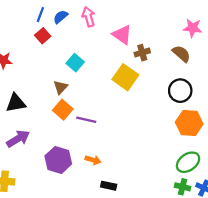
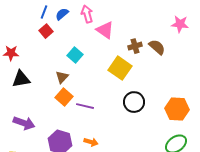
pink triangle: (122, 35) -> (105, 30), moved
brown semicircle: (181, 54) -> (157, 47), moved
black circle: (180, 91) -> (134, 102), moved
black triangle: (16, 103) -> (21, 79), moved
purple arrow: (18, 139) -> (24, 123), turned 50

